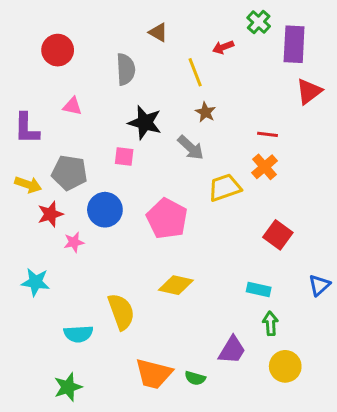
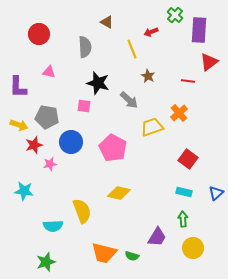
brown star: (205, 112) -> (148, 76), moved
red line: (268, 134) -> (188, 81), moved
cyan rectangle: (259, 290) -> (184, 192), moved

